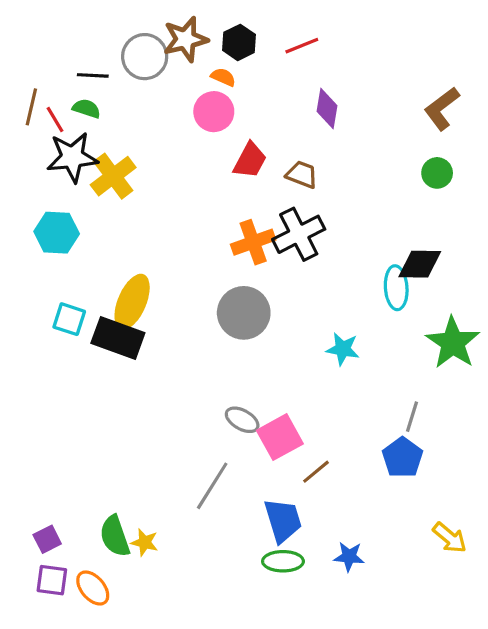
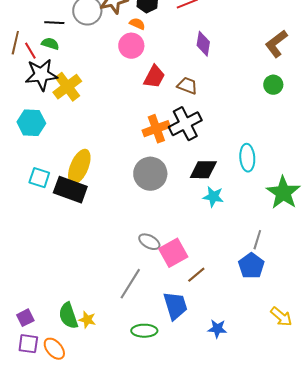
black diamond: (420, 264) -> (203, 170), moved
green ellipse: (283, 561) -> (144, 331), moved

